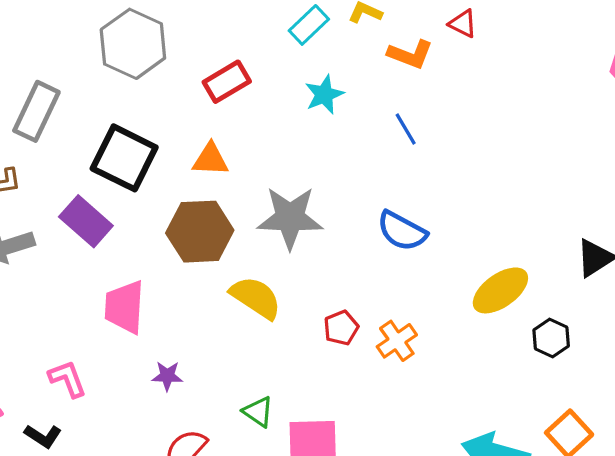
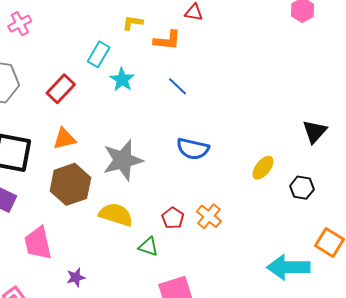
cyan rectangle: (309, 25) -> (99, 54), moved
yellow ellipse: (500, 290) -> (263, 168), size x0.7
green triangle: (258, 412) -> (148, 247), moved

